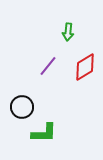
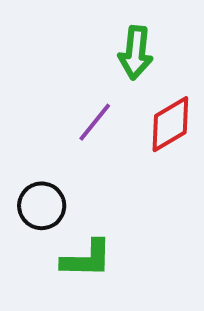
green arrow: (68, 32) -> (136, 53), size x1.4

